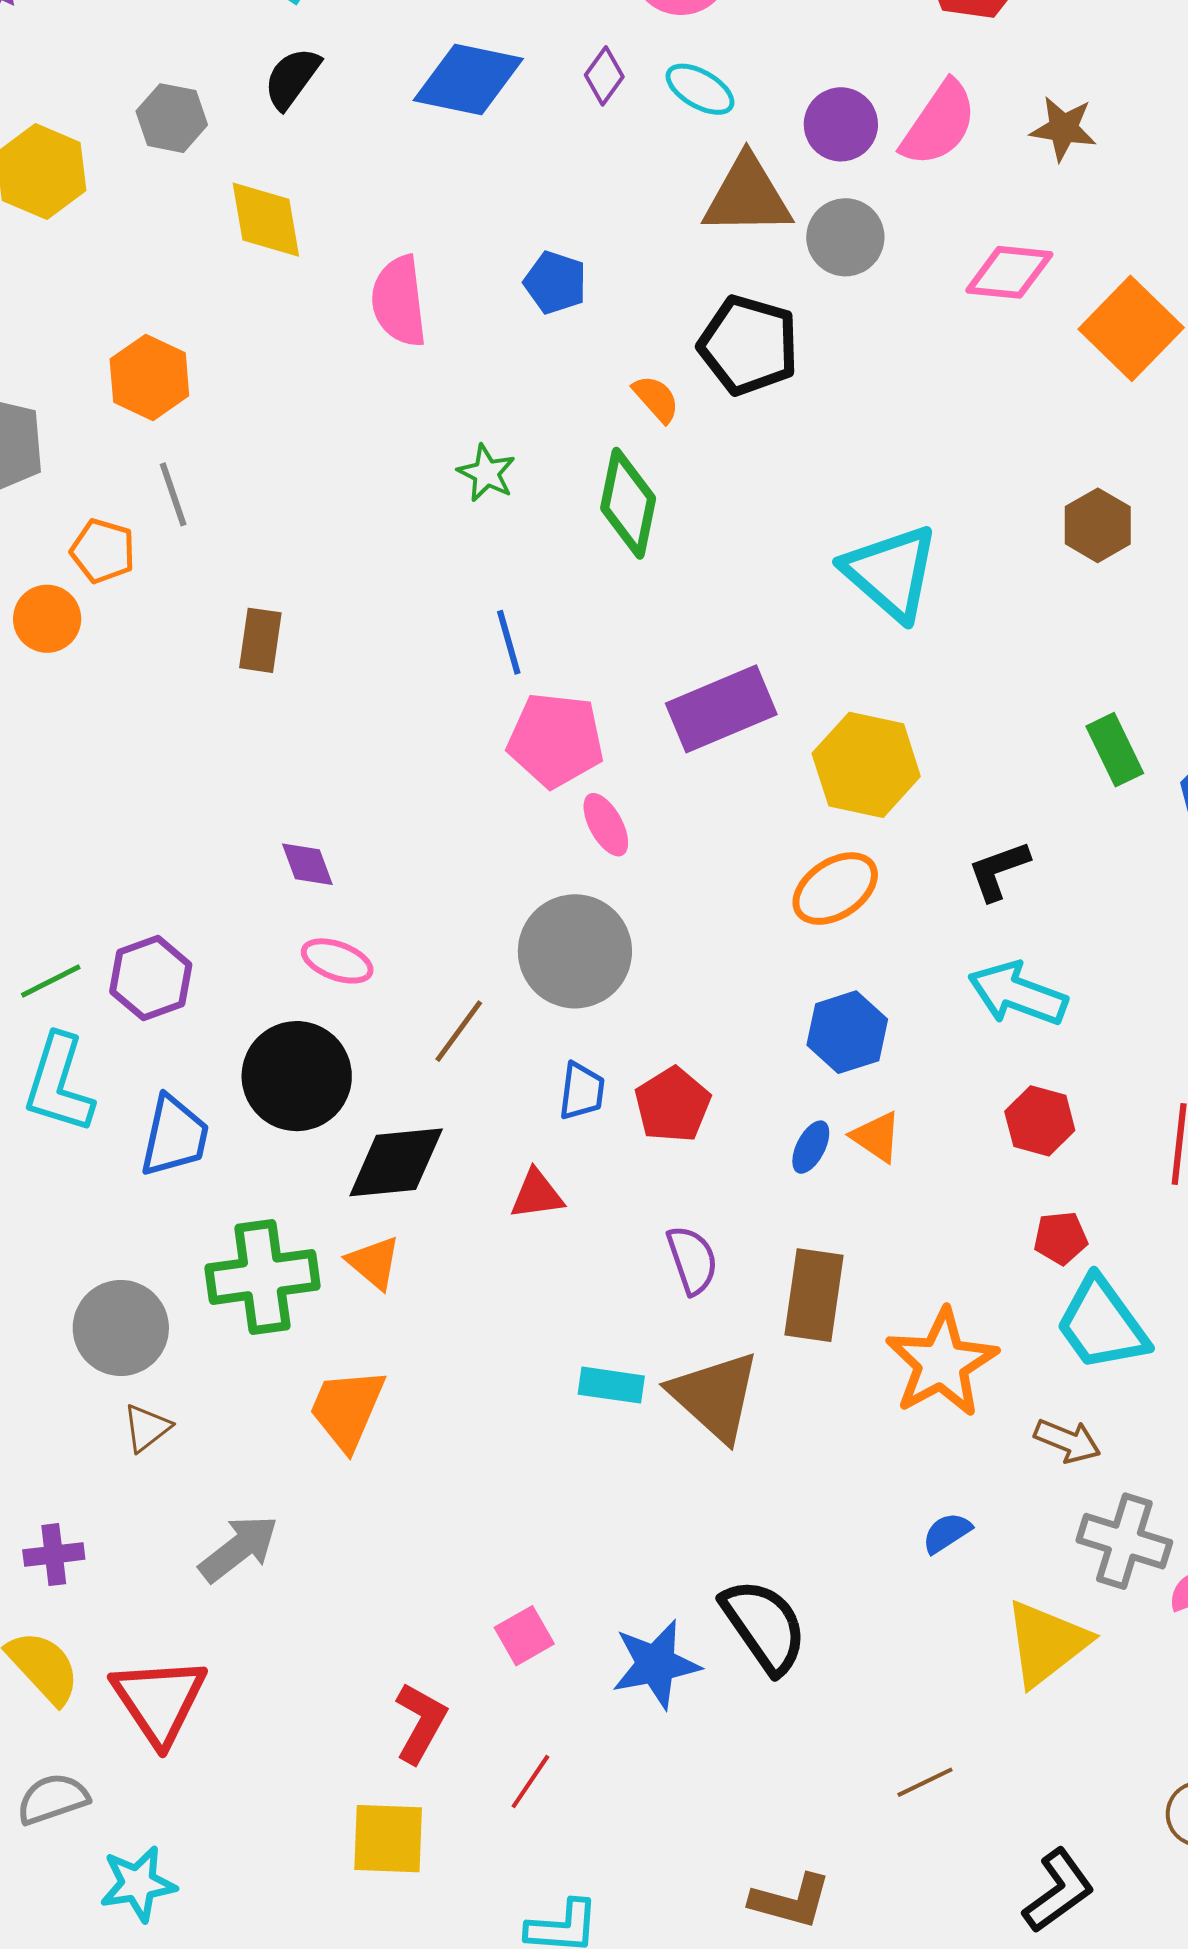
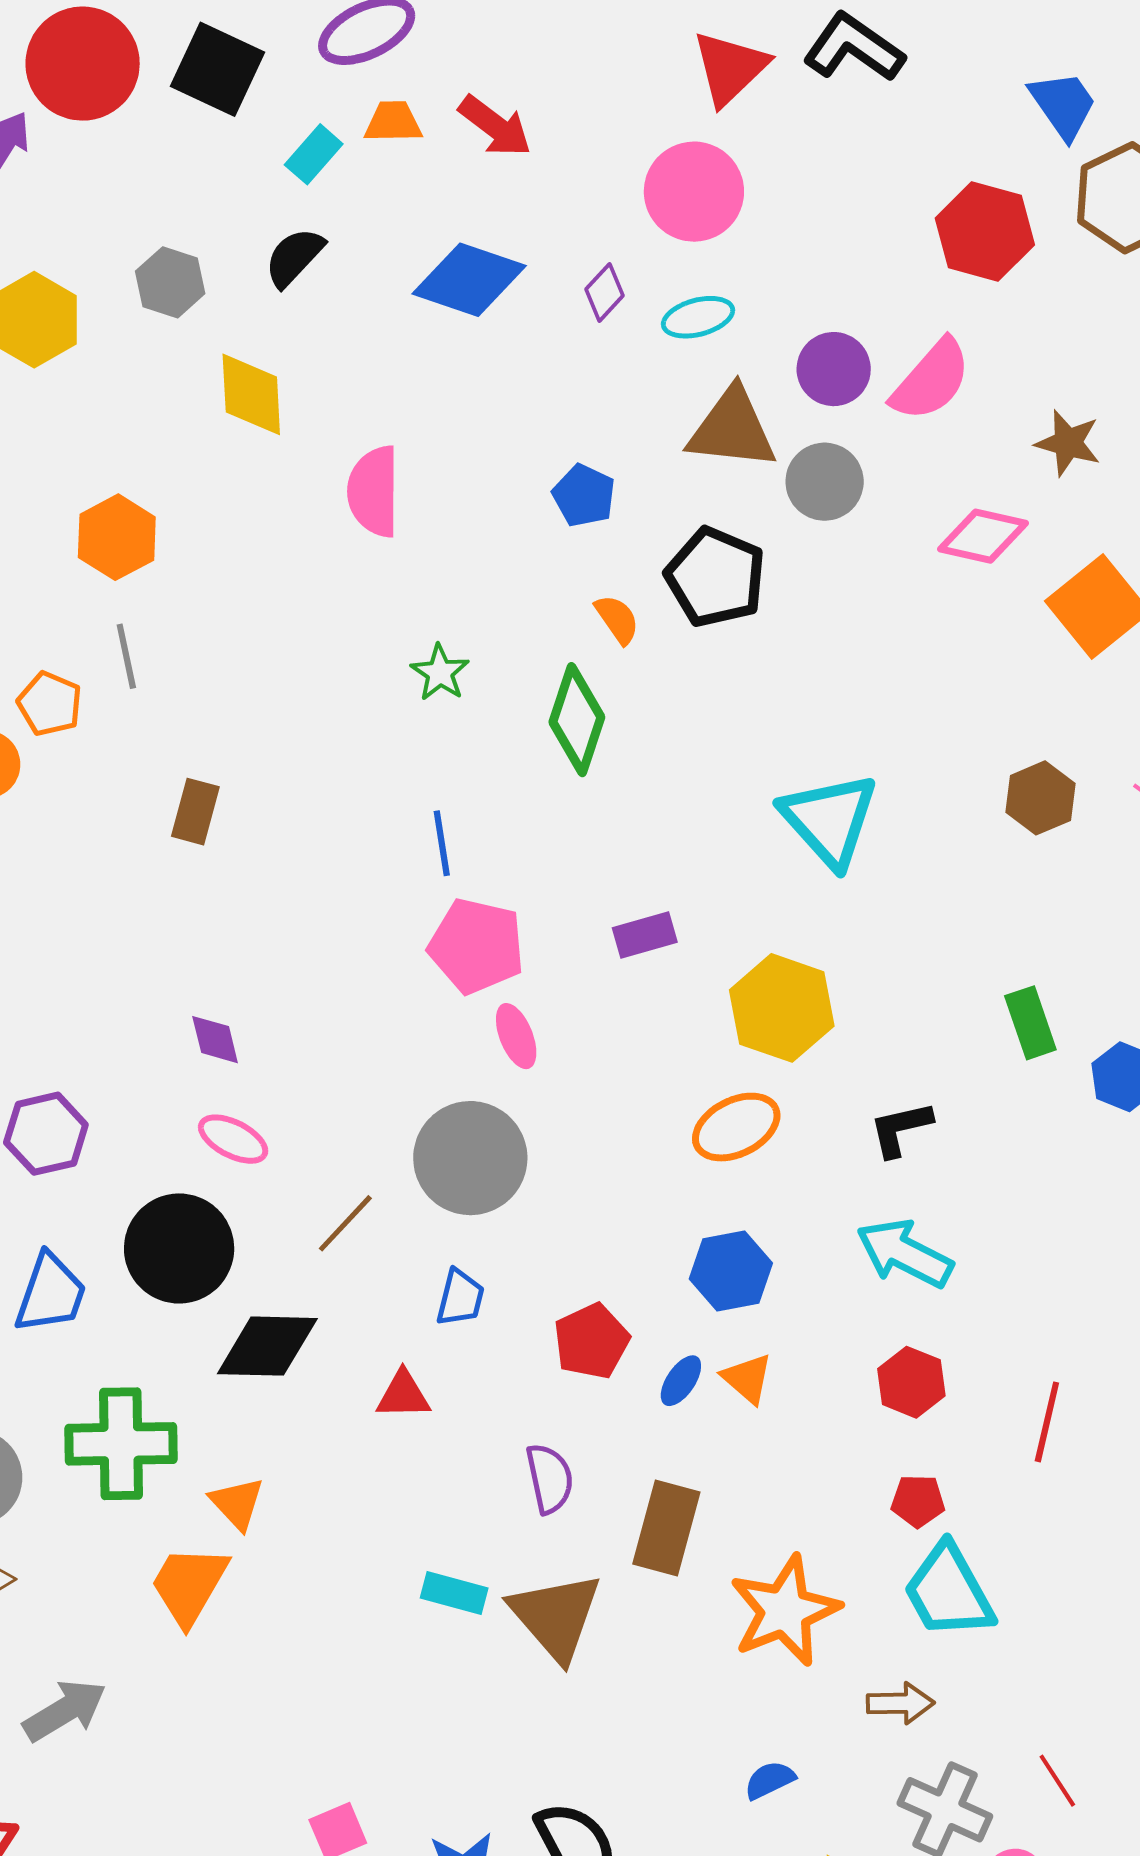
cyan ellipse: (700, 89) -> (698, 317), turned -52
brown star: (1063, 129) -> (1068, 443), moved
blue pentagon: (555, 283) -> (584, 496), moved
purple rectangle: (721, 709) -> (645, 935), size x0.6
red pentagon: (673, 1105) -> (592, 1341), moved
orange triangle: (374, 1263) -> (237, 1503), moved
brown arrow: (1067, 1441) -> (900, 1703), turned -30

